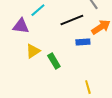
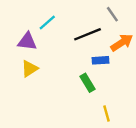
yellow triangle: (33, 51) -> (30, 69), moved
green rectangle: (54, 61) -> (87, 83), moved

